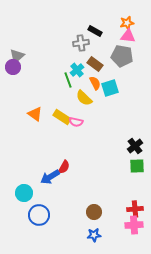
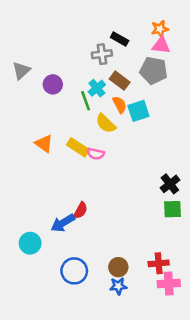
purple circle: (13, 67) -> (53, 84), moved
red cross: (135, 209) -> (159, 263), moved
blue circle: (39, 215) -> (74, 271), moved
blue star: (94, 235) -> (118, 286), moved

